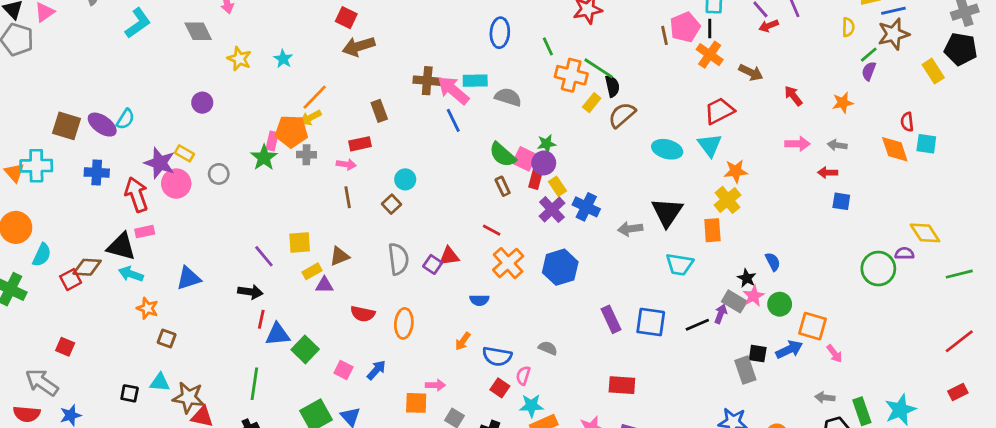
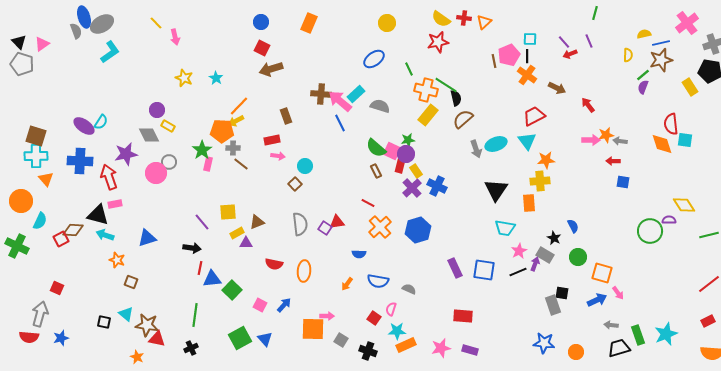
gray diamond: (198, 31) -> (149, 135), moved
blue ellipse: (500, 33) -> (374, 59), turned 50
cyan rectangle: (475, 81) -> (356, 94), turned -42
yellow rectangle: (592, 103) -> (428, 115), moved, size x1.5
orange star: (843, 103) -> (606, 135), moved
red semicircle: (907, 122) -> (671, 124), size x1.5
brown square: (66, 126) -> (36, 136), moved
pink rectangle: (272, 141) -> (208, 164), moved
cyan ellipse: (667, 149) -> (496, 144), turned -35
yellow rectangle: (184, 153) -> (168, 126), moved
purple star: (160, 163) -> (126, 154), turned -30
pink arrow: (346, 164) -> (278, 156), moved
orange triangle: (14, 173) -> (46, 179), moved
blue cross: (97, 173) -> (80, 161), size x1.4
pink circle: (176, 184) -> (156, 173), moved
brown line: (348, 197) -> (241, 164), moved, turned -42
yellow cross: (728, 200) -> (540, 181), turned 36
gray arrow: (630, 229) -> (476, 149), moved, turned -102
pink star: (754, 296) -> (519, 251), moved
blue arrow: (789, 349) -> (597, 300), moved
blue semicircle: (497, 356) -> (378, 281), moved
gray arrow: (42, 382) -> (40, 314), turned 70
cyan triangle: (160, 382) -> (126, 314), turned 35
orange square: (416, 403) -> (313, 329), size x1.4

